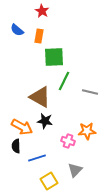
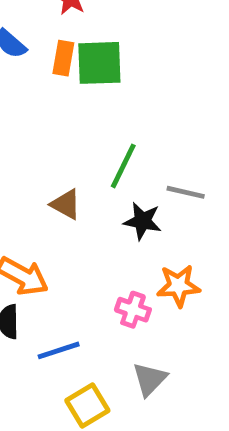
green square: (54, 57) -> (99, 63), moved
brown triangle: (40, 97) -> (66, 204), size x0.6
black star: (45, 121) -> (143, 221), moved

